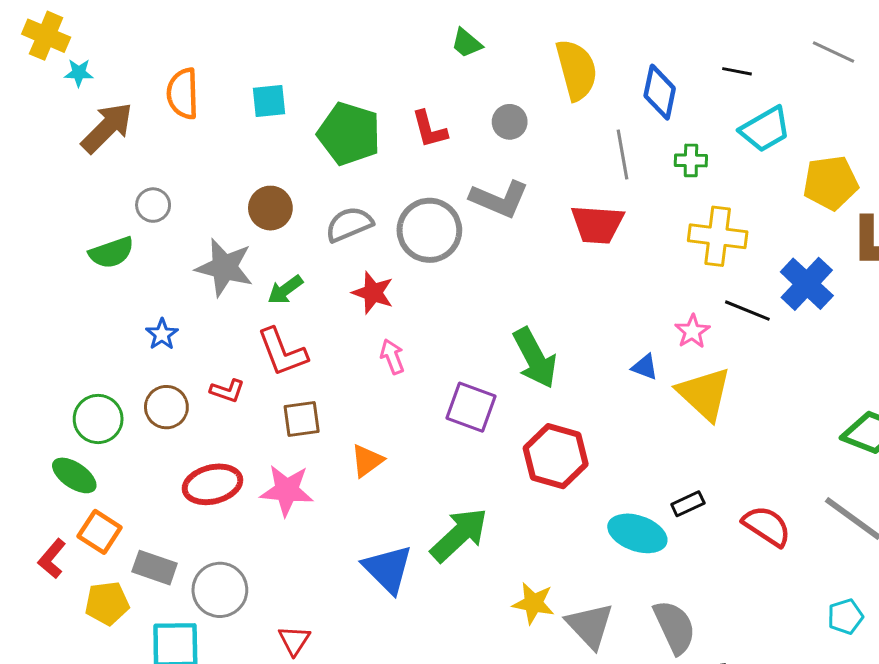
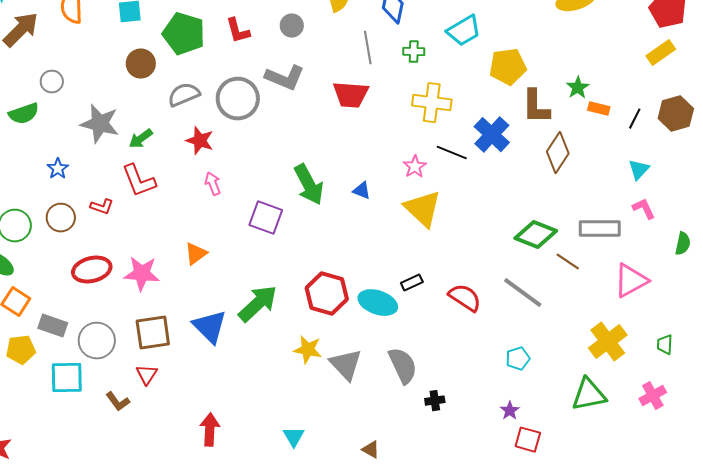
brown circle: (270, 208) -> (141, 64), moved
blue triangle: (645, 367) -> (362, 191), moved
brown square: (302, 419) -> (153, 333), moved, size x1.4
red hexagon: (556, 456) -> (327, 294), moved

